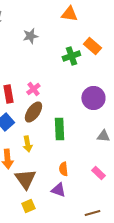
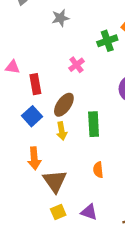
pink cross: (33, 89) -> (76, 65), moved
yellow arrow: (27, 144) -> (62, 131), moved
purple triangle: (58, 190) -> (89, 212), moved

